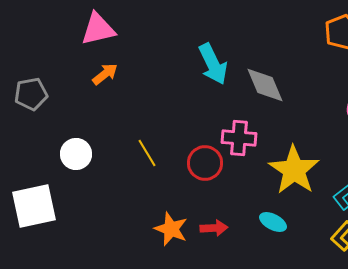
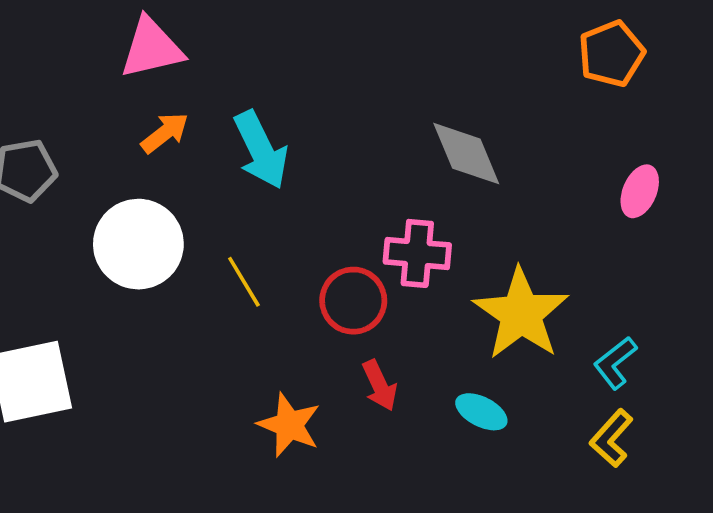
cyan arrow: (213, 64) -> (261, 150), moved
white circle: (76, 154) -> (138, 244), moved, size x1.5
red arrow: (214, 228) -> (380, 385), moved, turned 68

